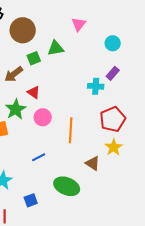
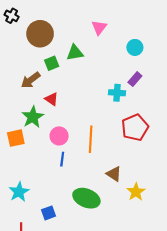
pink circle: (43, 117) -> (59, 136), moved
yellow star: (114, 147) -> (136, 192), moved
blue line: (39, 157) -> (62, 159), moved, turned -56

